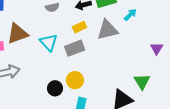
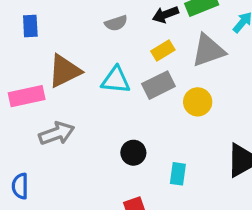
cyan triangle: (49, 42) -> (116, 80), turned -36
yellow circle: (75, 80) -> (198, 102), moved

